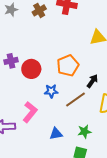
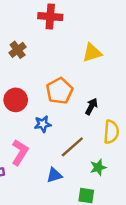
brown cross: (39, 10) -> (18, 50), moved
brown line: (75, 99) -> (72, 147), moved
green star: (84, 132) -> (98, 167), moved

